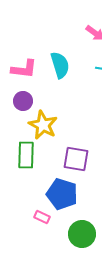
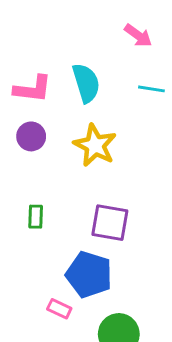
yellow star: (43, 125) -> (95, 145), moved
green rectangle: (26, 155) -> (36, 217), size x0.6

